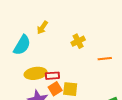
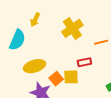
yellow cross: (78, 41) -> (72, 28), size x1.5
red rectangle: (52, 76) -> (84, 62), moved

